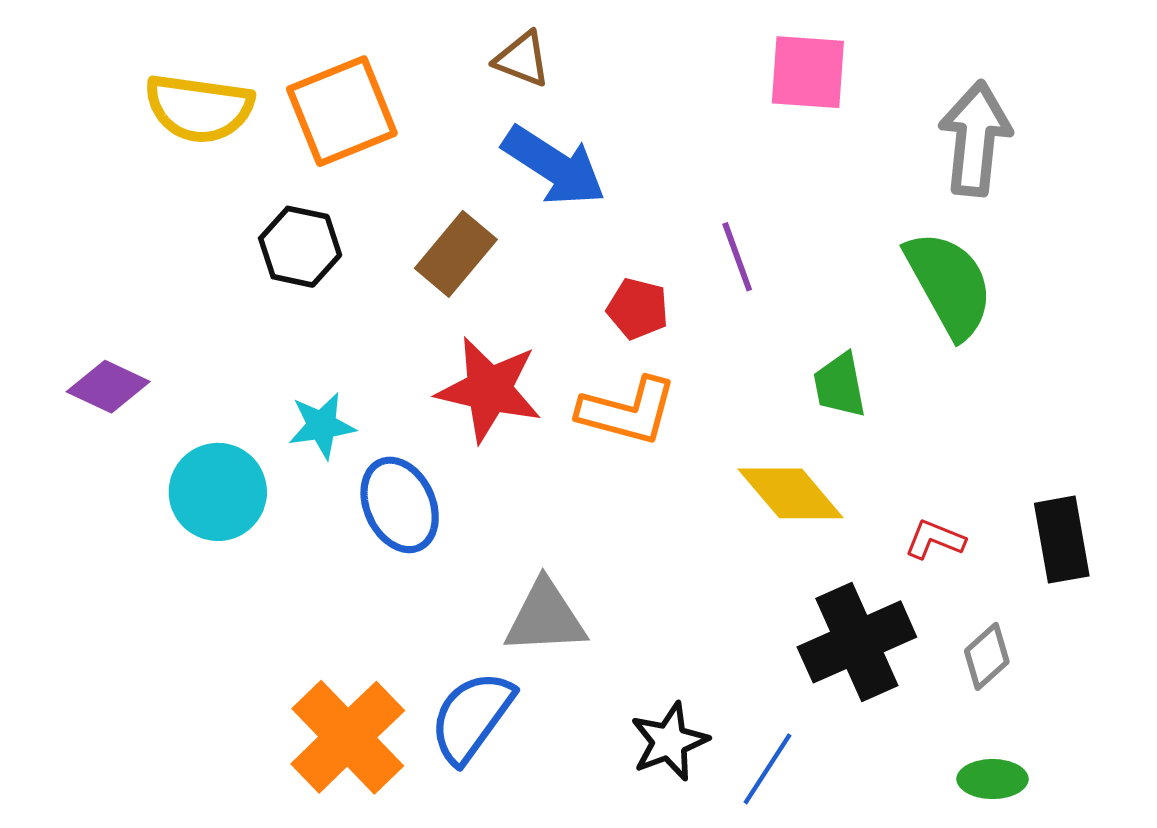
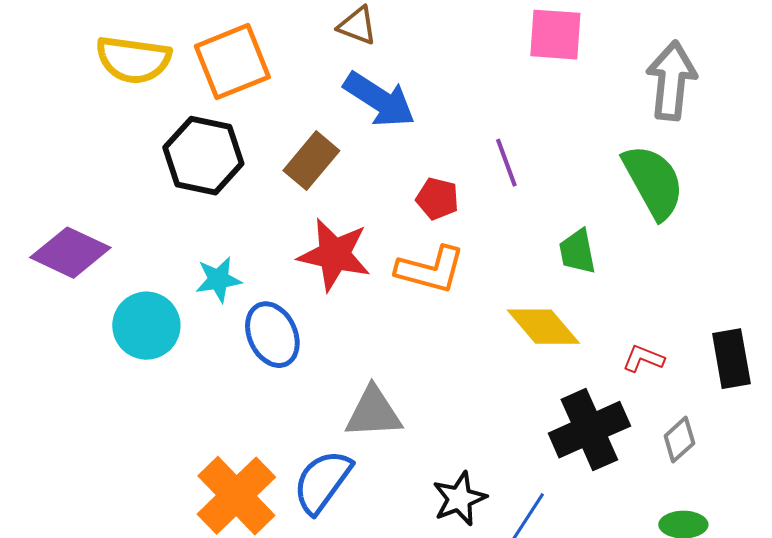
black hexagon: (300, 247) -> (203, 156), size x1.4
purple diamond: (108, 387) -> (70, 253), size x1.4

